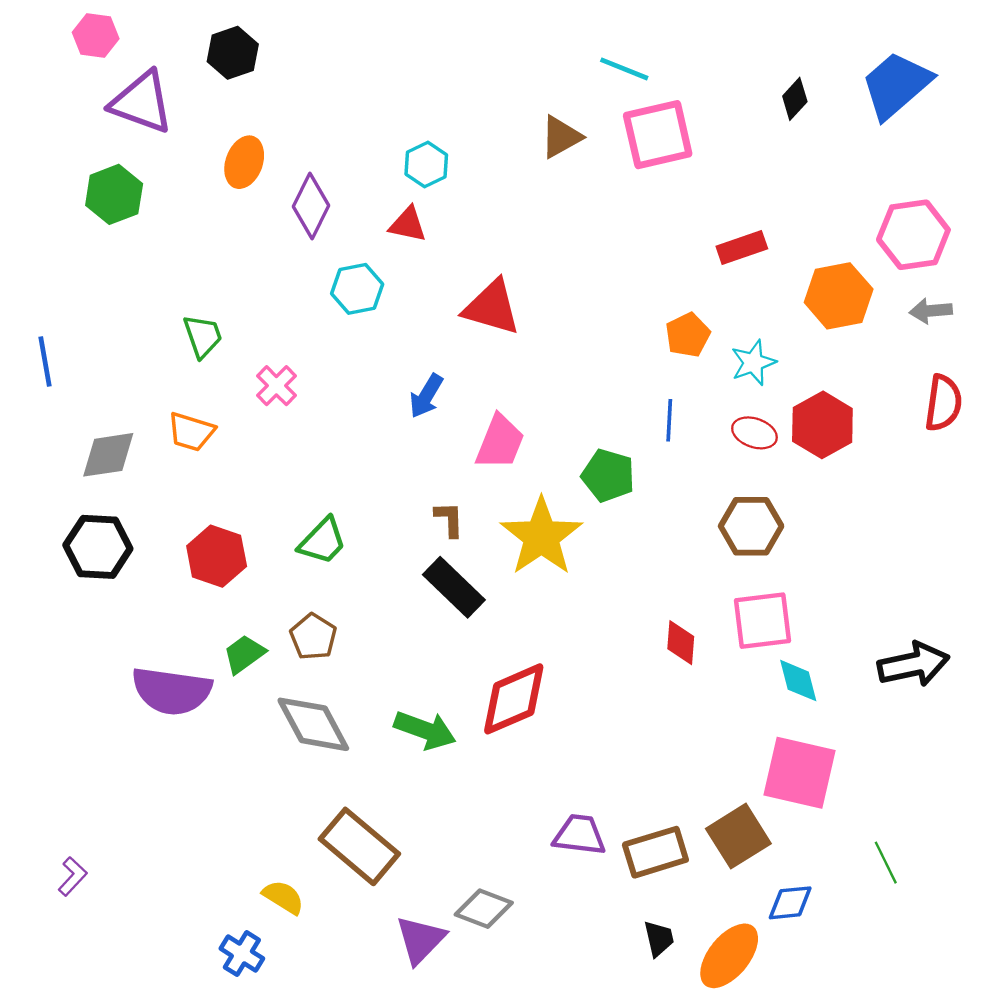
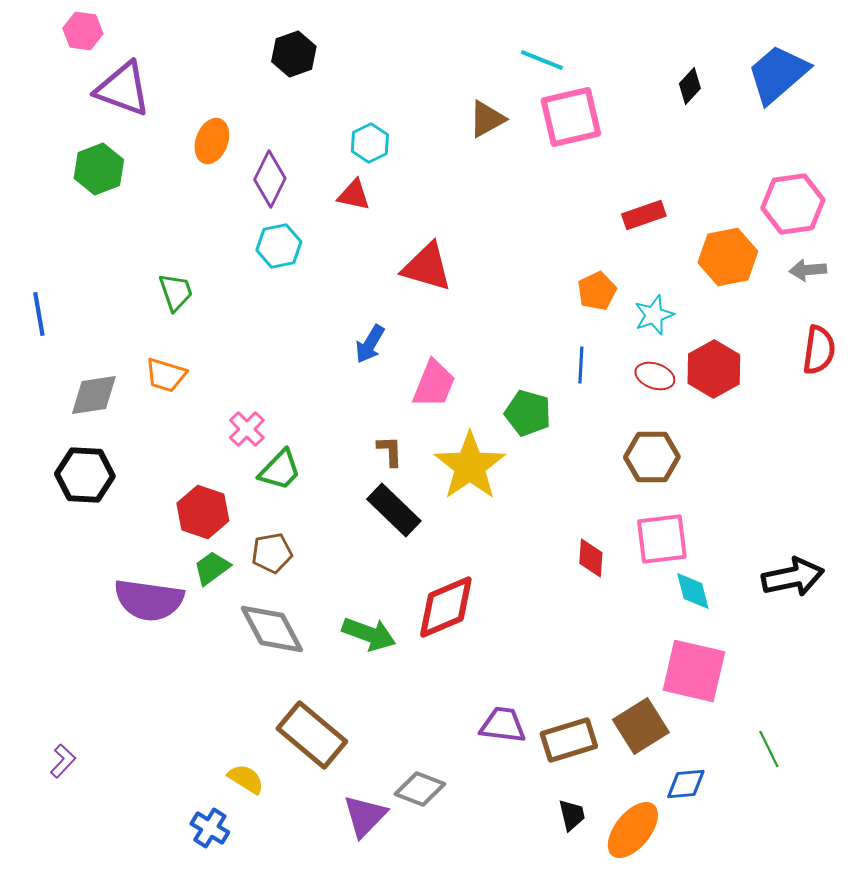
black hexagon: (233, 53) -> (294, 54), moved
cyan hexagon: (357, 289) -> (279, 246), moved
pink cross: (276, 386) -> (247, 429), moved
red hexagon: (217, 556) -> (203, 512), moved
brown pentagon: (313, 637) -> (272, 553), turned 30

